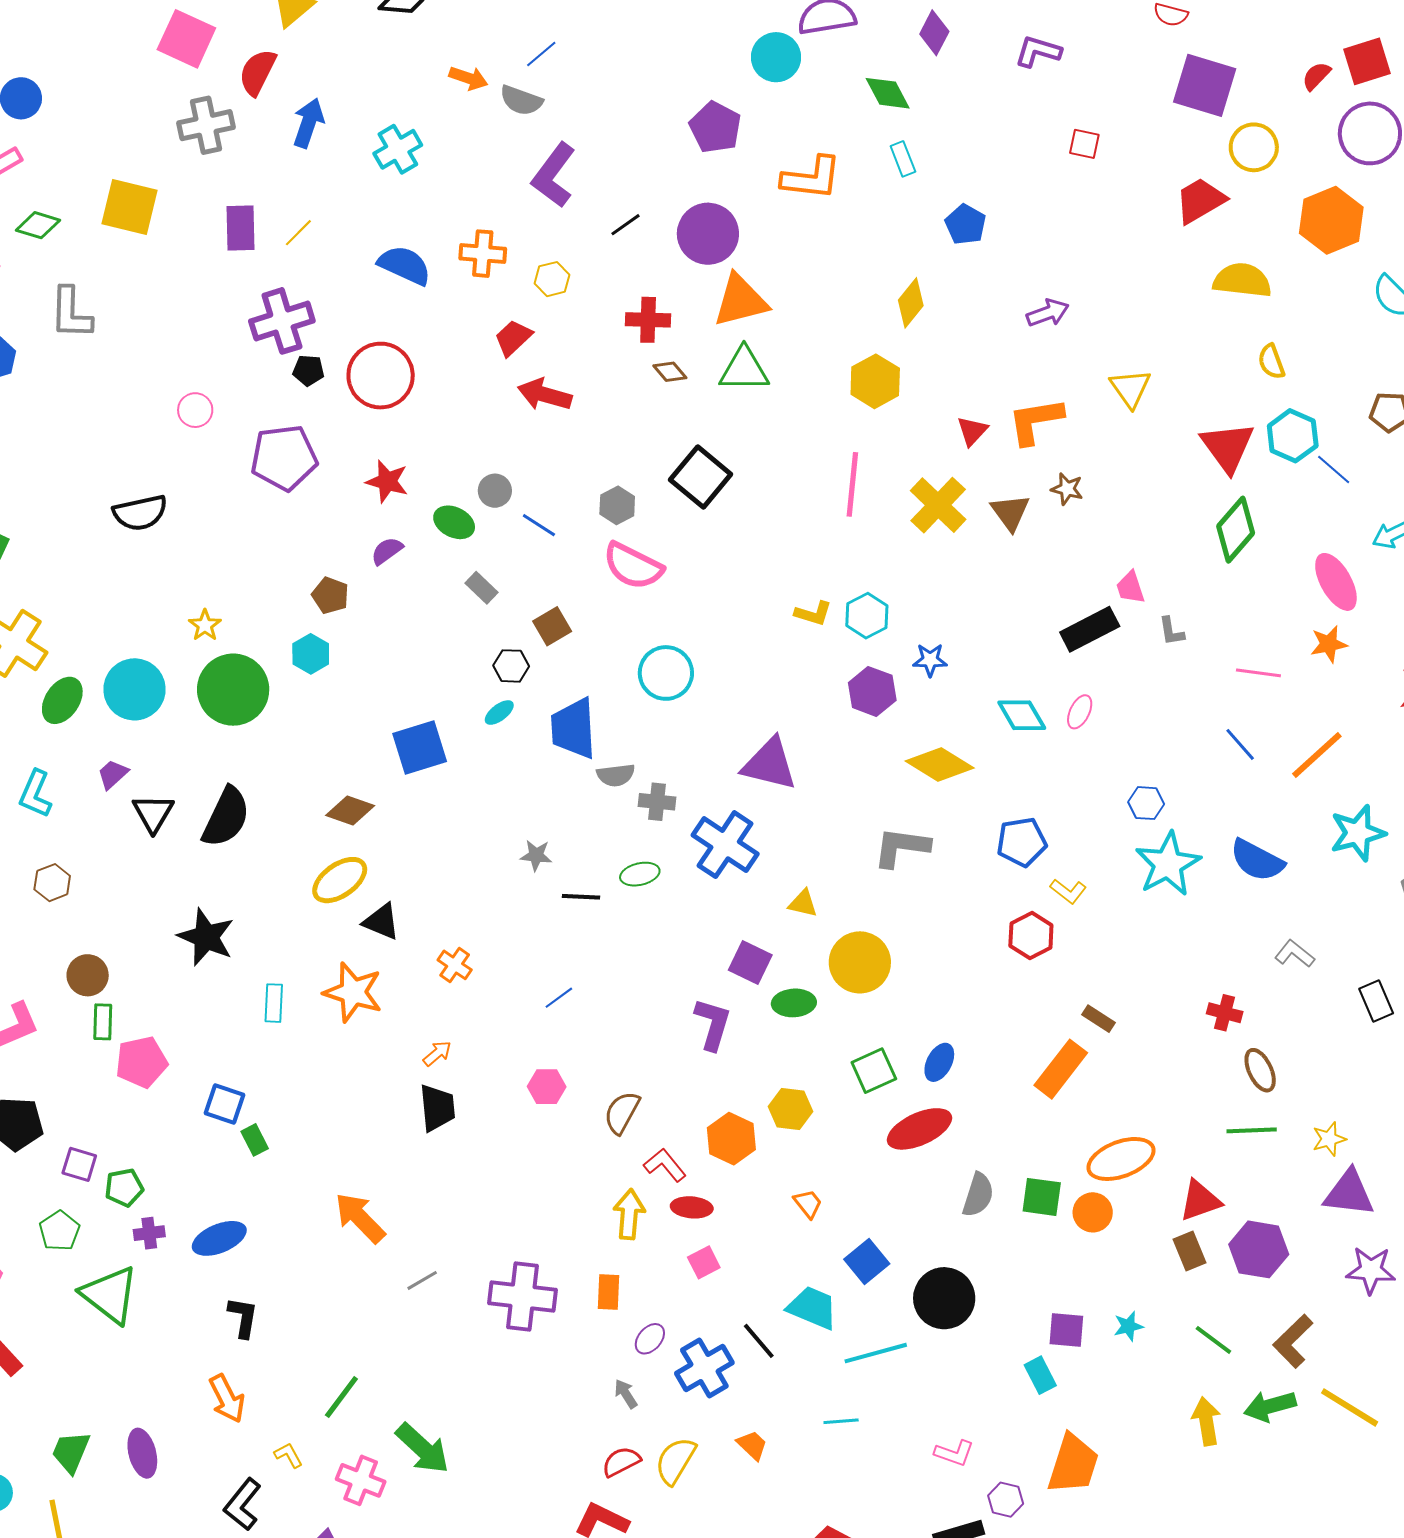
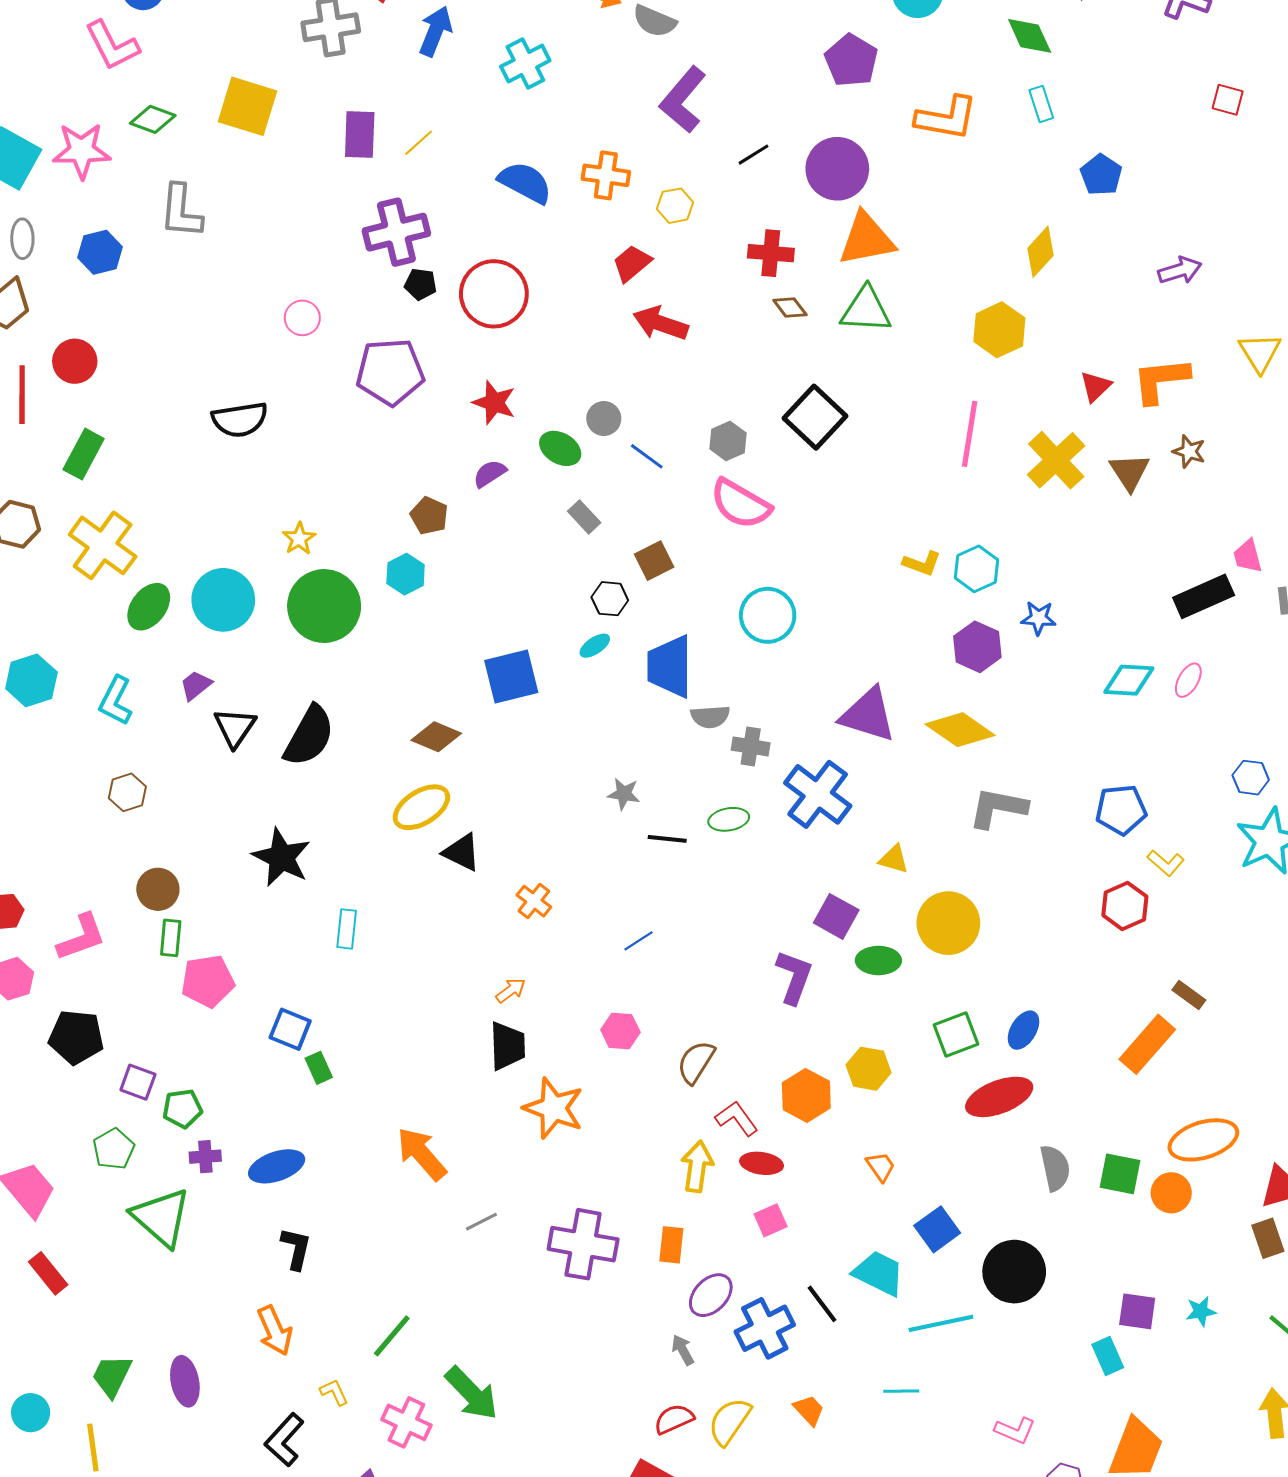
cyan diamond: (1022, 715) -> (1129, 680), turned -60
yellow diamond: (940, 765) -> (960, 730), moved
orange star: (353, 992) -> (554, 1108), moved
gray semicircle: (978, 1195) -> (1055, 1168), turned -33
purple ellipse: (650, 1339) -> (711, 1295), size x1.4

